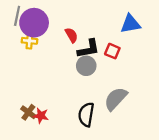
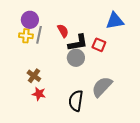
gray line: (17, 16) -> (39, 35), moved
purple circle: (34, 23) -> (30, 20), size x0.7
brown cross: (28, 112) -> (34, 76), moved
red star: (41, 116) -> (39, 94), moved

